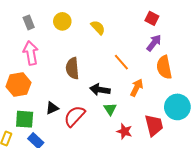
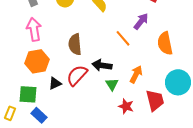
purple arrow: (154, 43) -> (141, 21), moved
orange hexagon: (18, 85) -> (37, 61), moved
orange arrow: (137, 88) -> (136, 74), moved
red semicircle: (75, 116) -> (77, 75), moved

